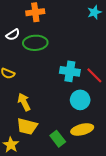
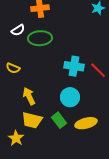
cyan circle: (80, 100) -> (70, 97), moved
green rectangle: (58, 139) -> (59, 120), moved

